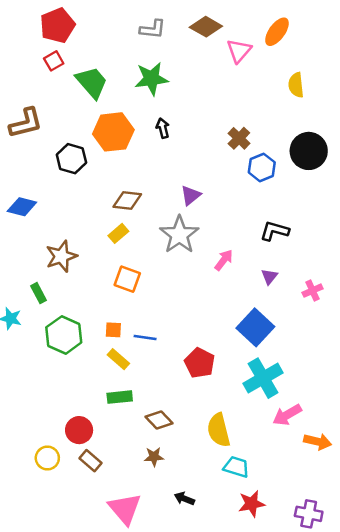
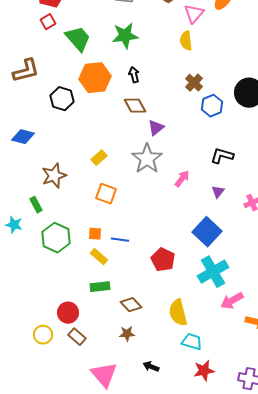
yellow semicircle: (296, 85) -> (186, 41), moved
brown diamond: (127, 200) -> (135, 106), moved, turned 55

